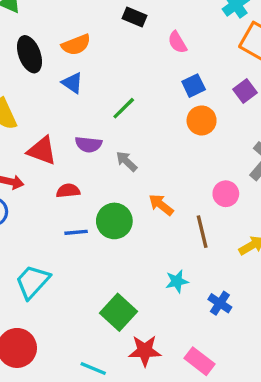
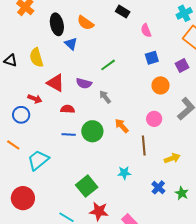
orange semicircle: (76, 45) -> (85, 23), turned 48
blue triangle: (72, 83) -> (71, 44), moved
orange circle: (202, 120) -> (161, 85), moved
pink circle: (226, 194) -> (154, 119), moved
blue cross: (220, 303) -> (158, 187), moved

